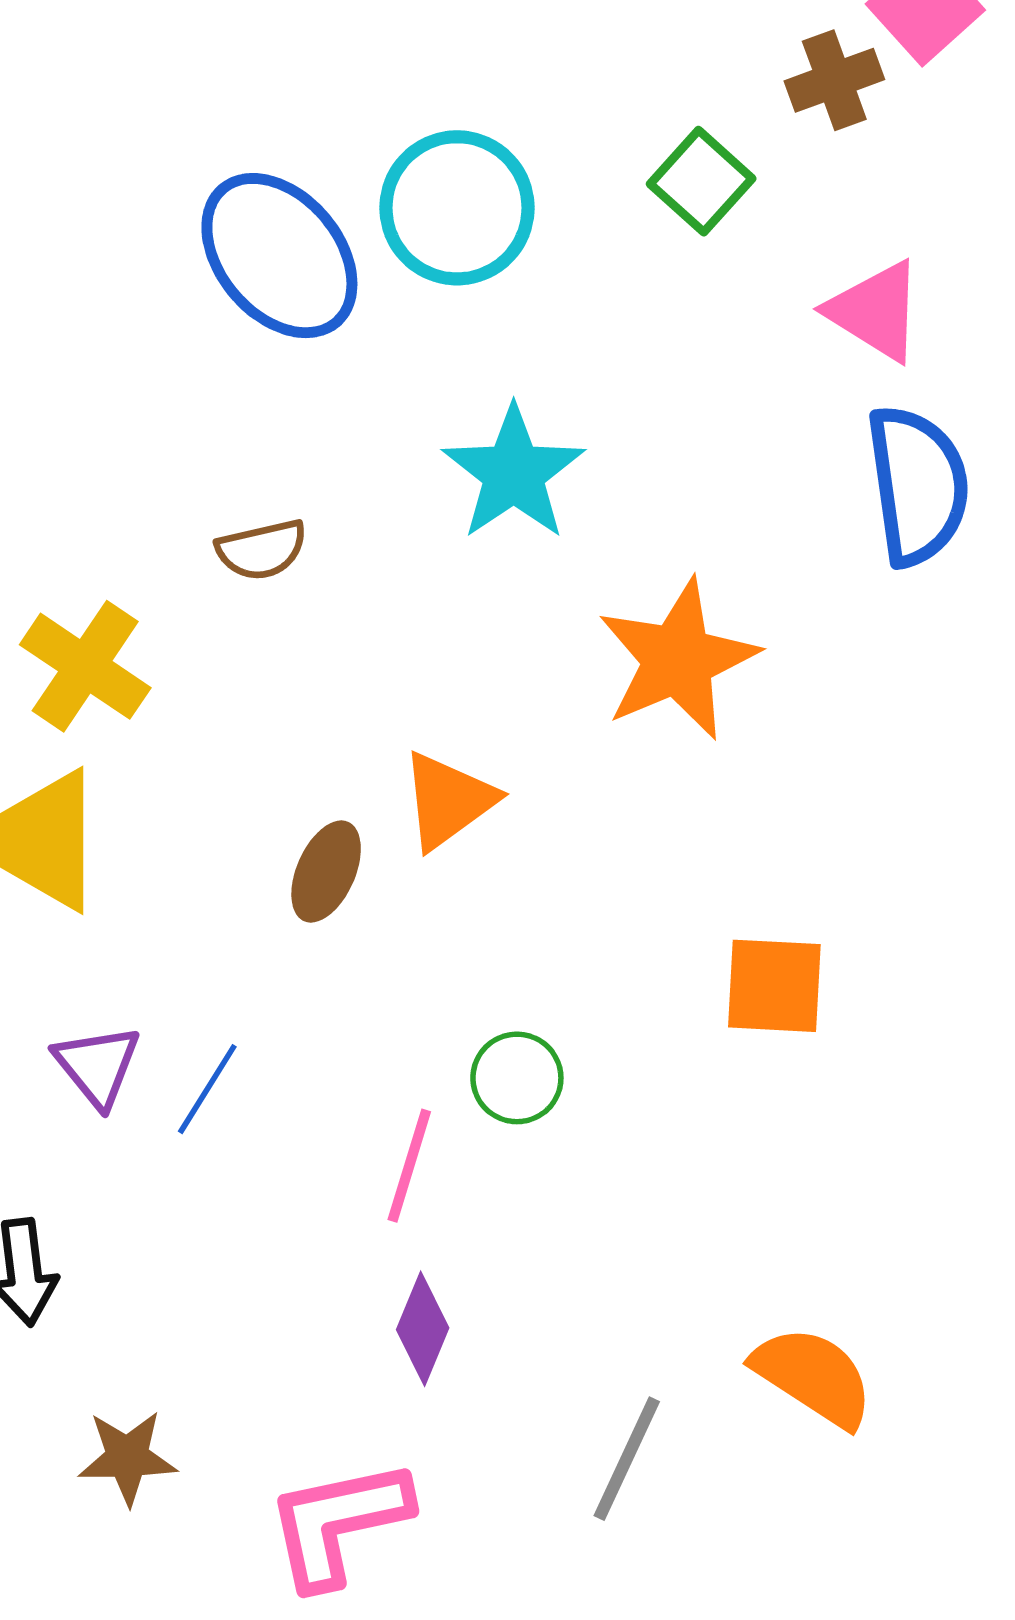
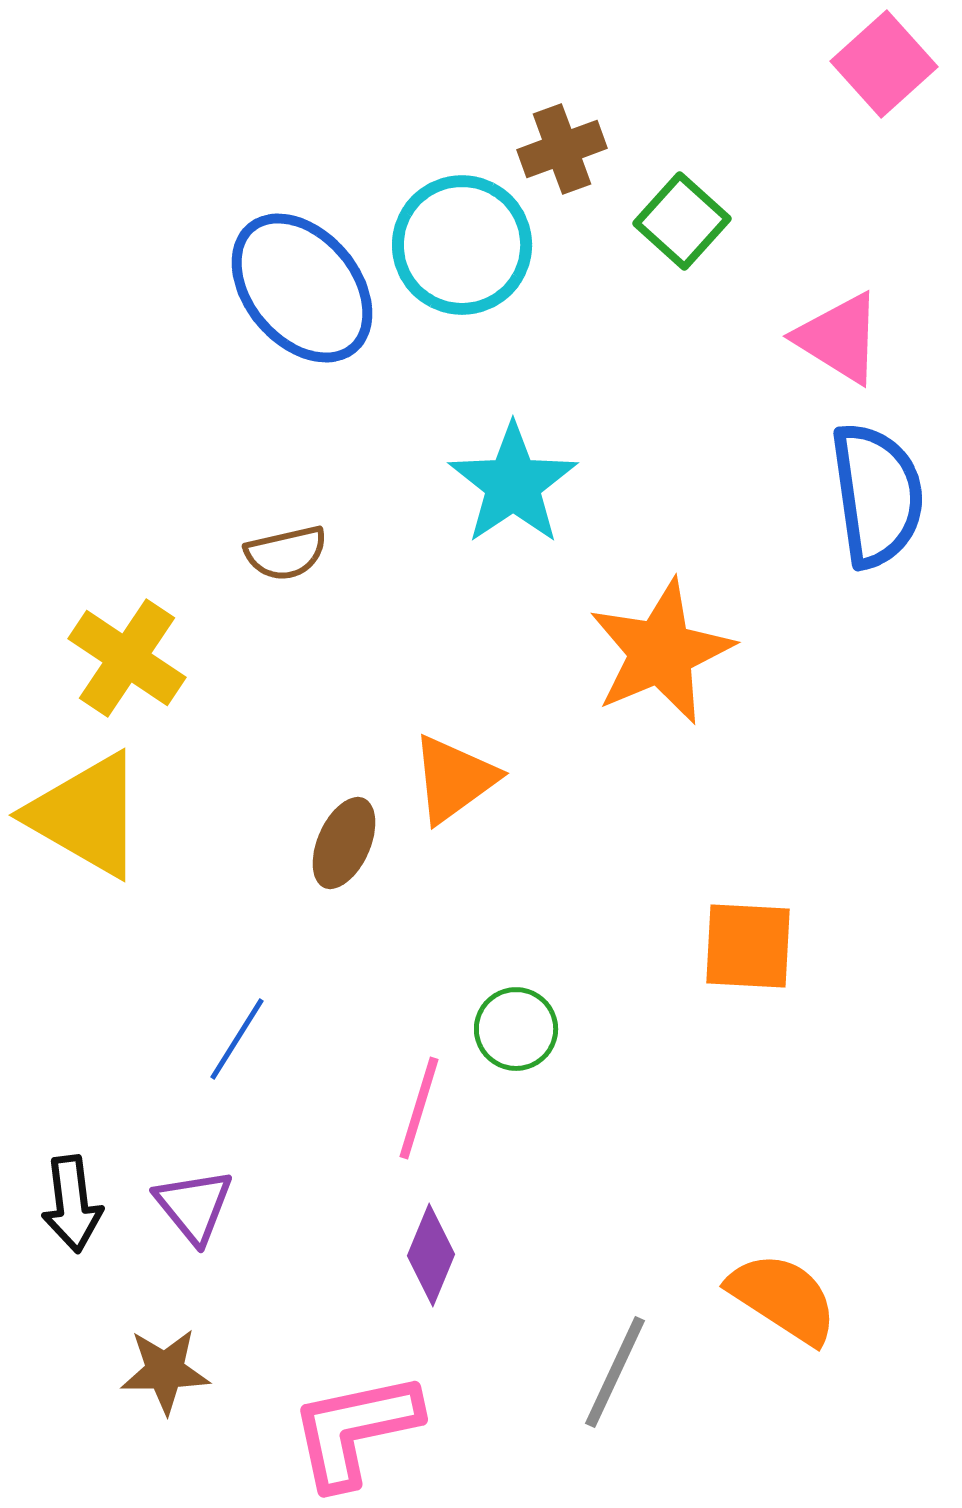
brown cross: (834, 80) -> (562, 149), moved
purple triangle: (97, 1066) -> (194, 1206), moved

